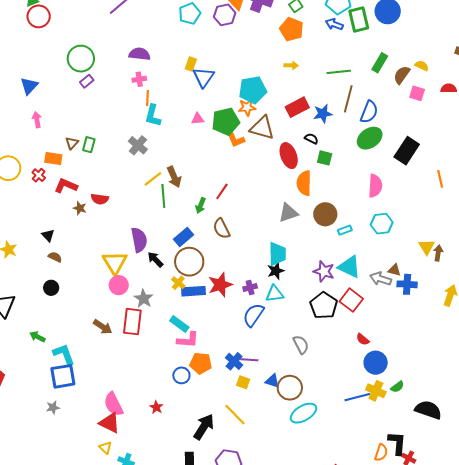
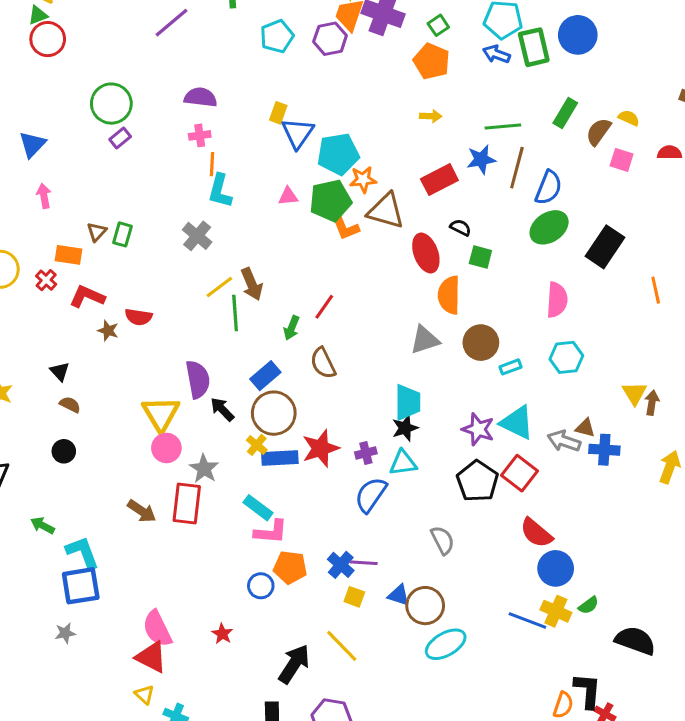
cyan pentagon: (253, 90) -> (338, 154), moved
blue star: (323, 114) -> (481, 159), moved
red semicircle: (363, 339) -> (536, 533), size x1.6
blue line: (357, 397) -> (527, 621), turned 35

